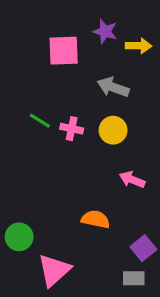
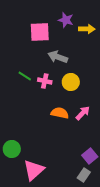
gray arrow: (113, 87) -> (58, 57), moved
pink arrow: (132, 180) -> (83, 113), turned 112
orange semicircle: (96, 219) -> (60, 113), moved
gray rectangle: (134, 278) -> (84, 175), turned -56

